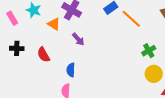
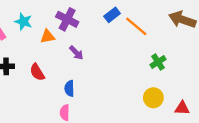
orange triangle: (54, 24) -> (48, 37), turned -40
yellow circle: (154, 74) -> (153, 98), moved

